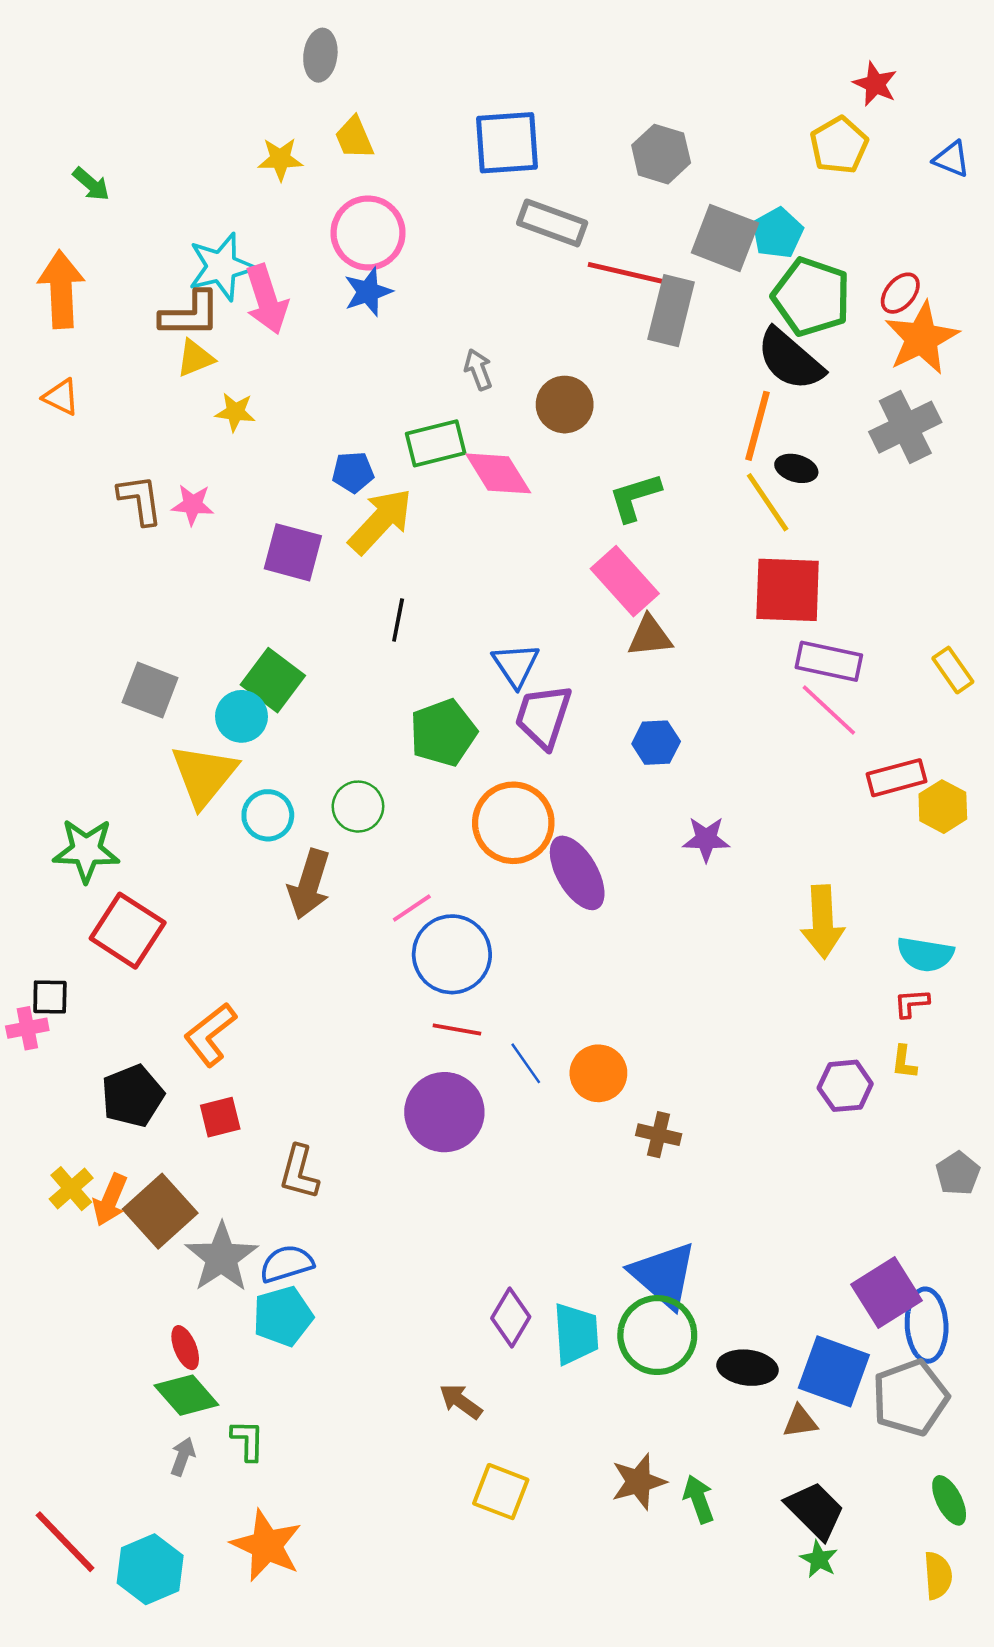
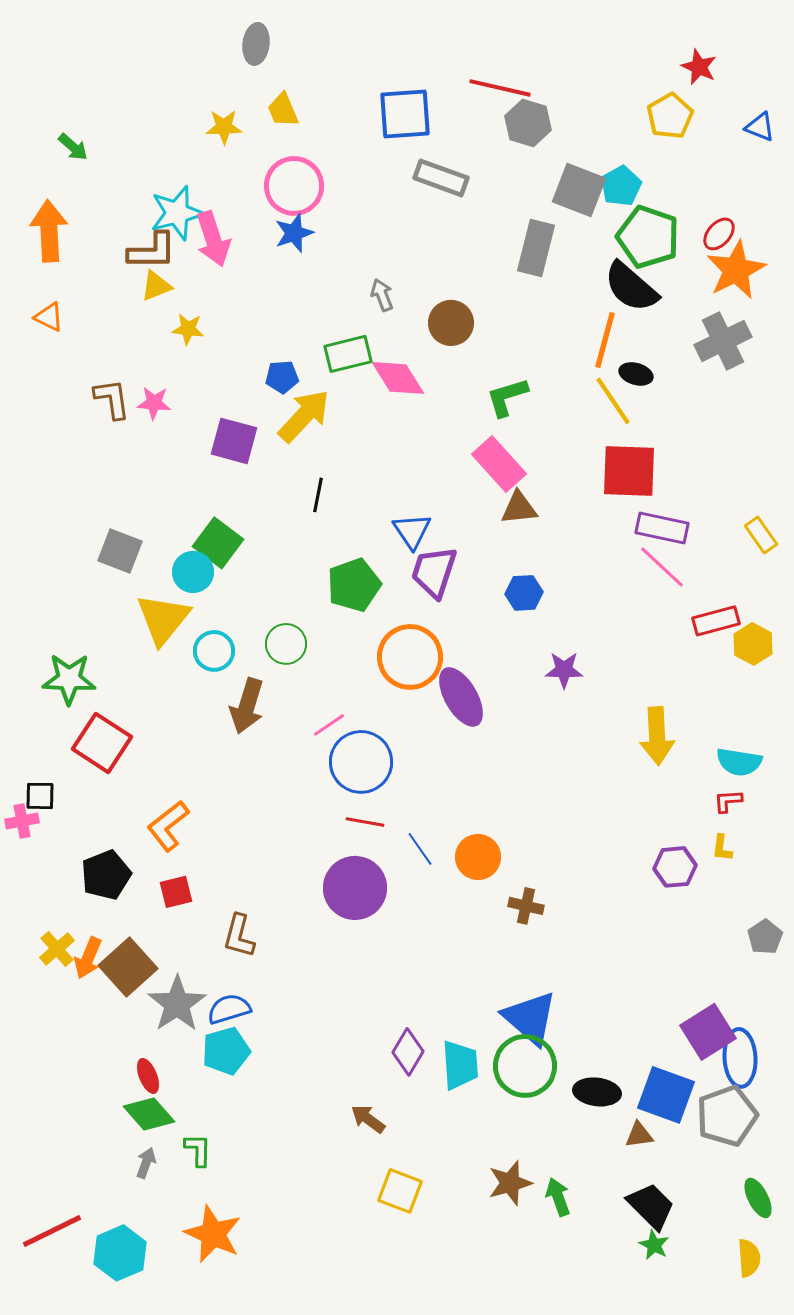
red line: (626, 273) -> (500, 88), moved
red line: (65, 1542) -> (52, 1231), turned -72

